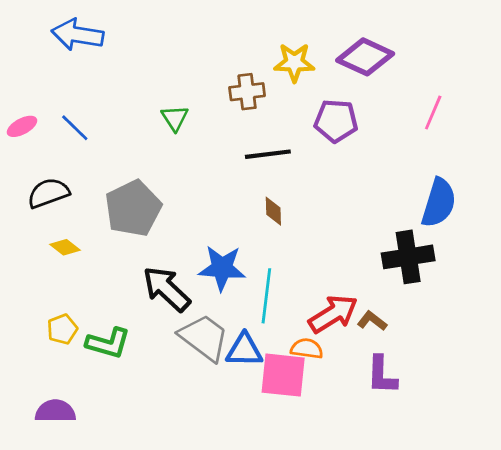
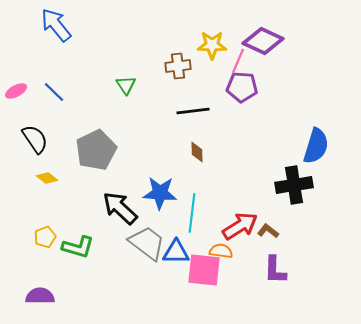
blue arrow: (78, 35) -> (56, 25), turned 42
pink line: (433, 112) -> (238, 61), moved
black semicircle: (48, 193) -> (35, 139), turned 76

